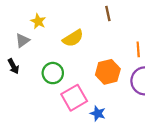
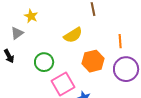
yellow semicircle: (73, 38) -> (73, 35), moved

